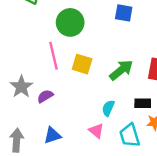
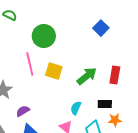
blue square: (124, 13) -> (101, 28), moved, turned 35
purple semicircle: (45, 96) -> (23, 111), moved

